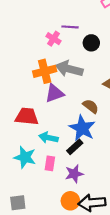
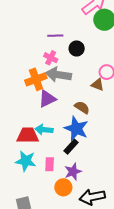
pink cross: (53, 39) -> (51, 58), moved
red trapezoid: (27, 116) -> (28, 135), moved
cyan arrow: (48, 138) -> (44, 130), moved
orange circle: (70, 201) -> (63, 187), moved

